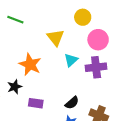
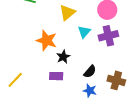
yellow triangle: (56, 38) -> (67, 13), turned 36
black star: (15, 87) -> (63, 57), moved

